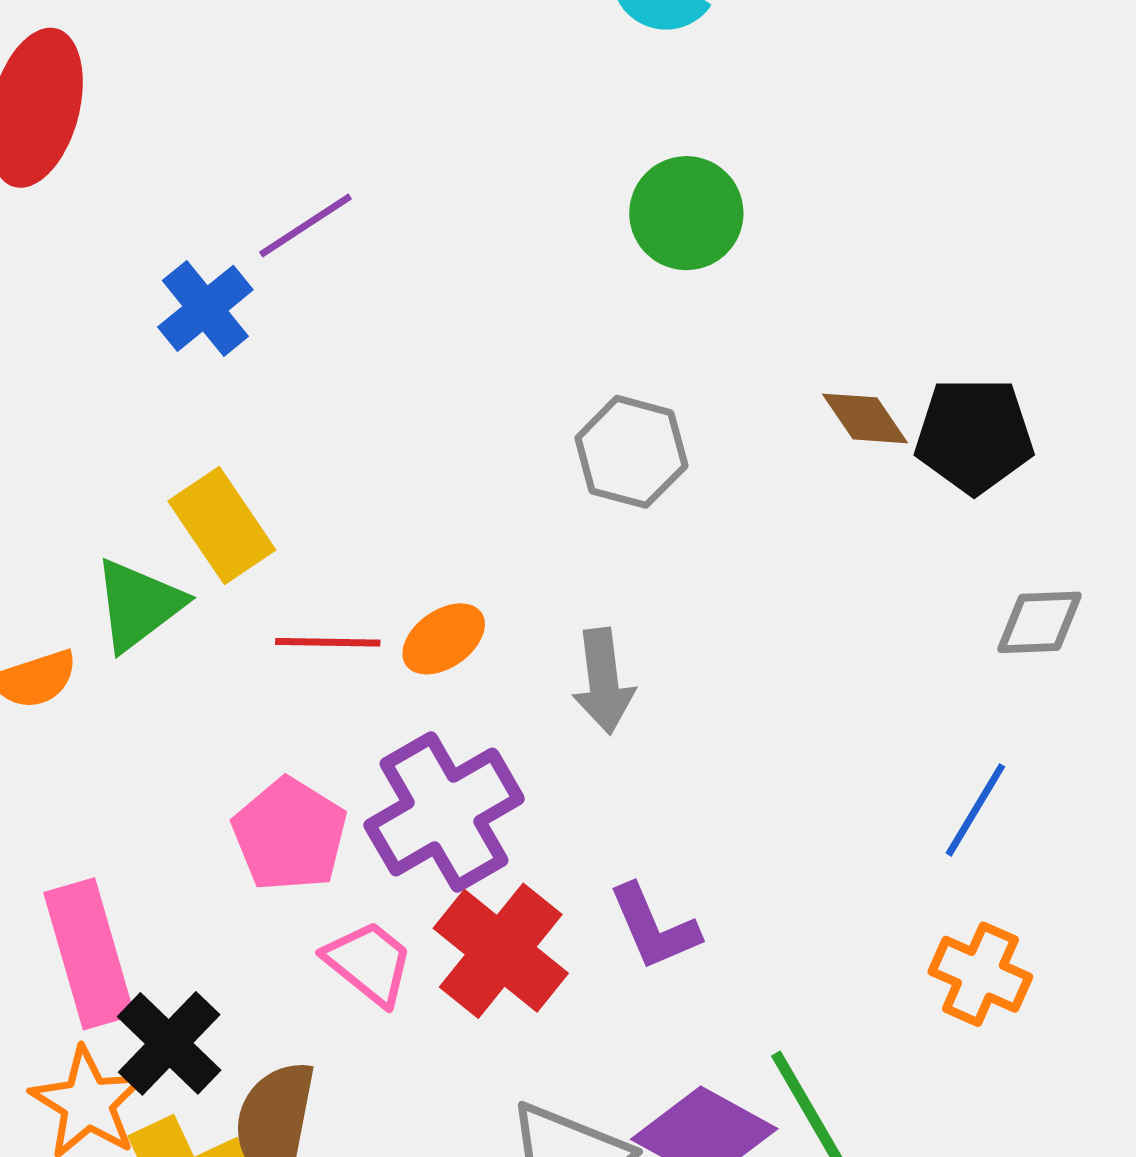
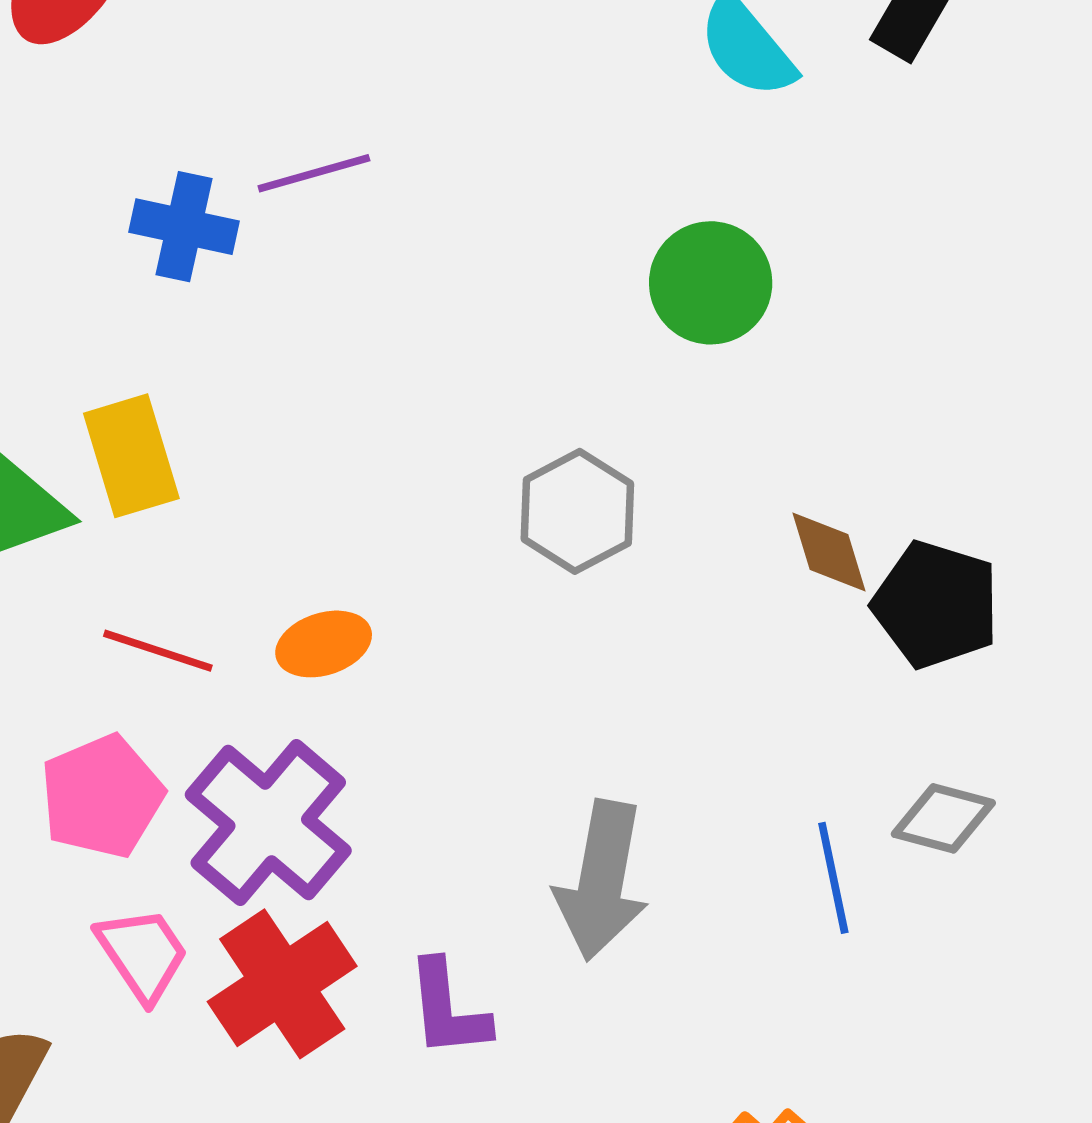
blue cross: (205, 308) -> (184, 227), turned 34
red line: (328, 642) -> (158, 651), moved
gray arrow: (603, 681) -> (602, 880), moved, size x1.4
blue line: (975, 810) -> (833, 878), moved, turned -60
purple cross: (444, 812) -> (268, 823), turned -37

